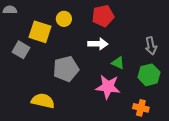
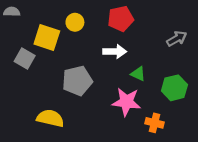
gray arrow: (151, 46) -> (177, 39), moved, turned -108
orange cross: (141, 108) -> (155, 123), moved

